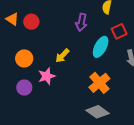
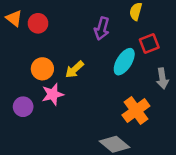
orange circle: (24, 58) -> (42, 69), moved
orange cross: (99, 83) -> (136, 110), moved

